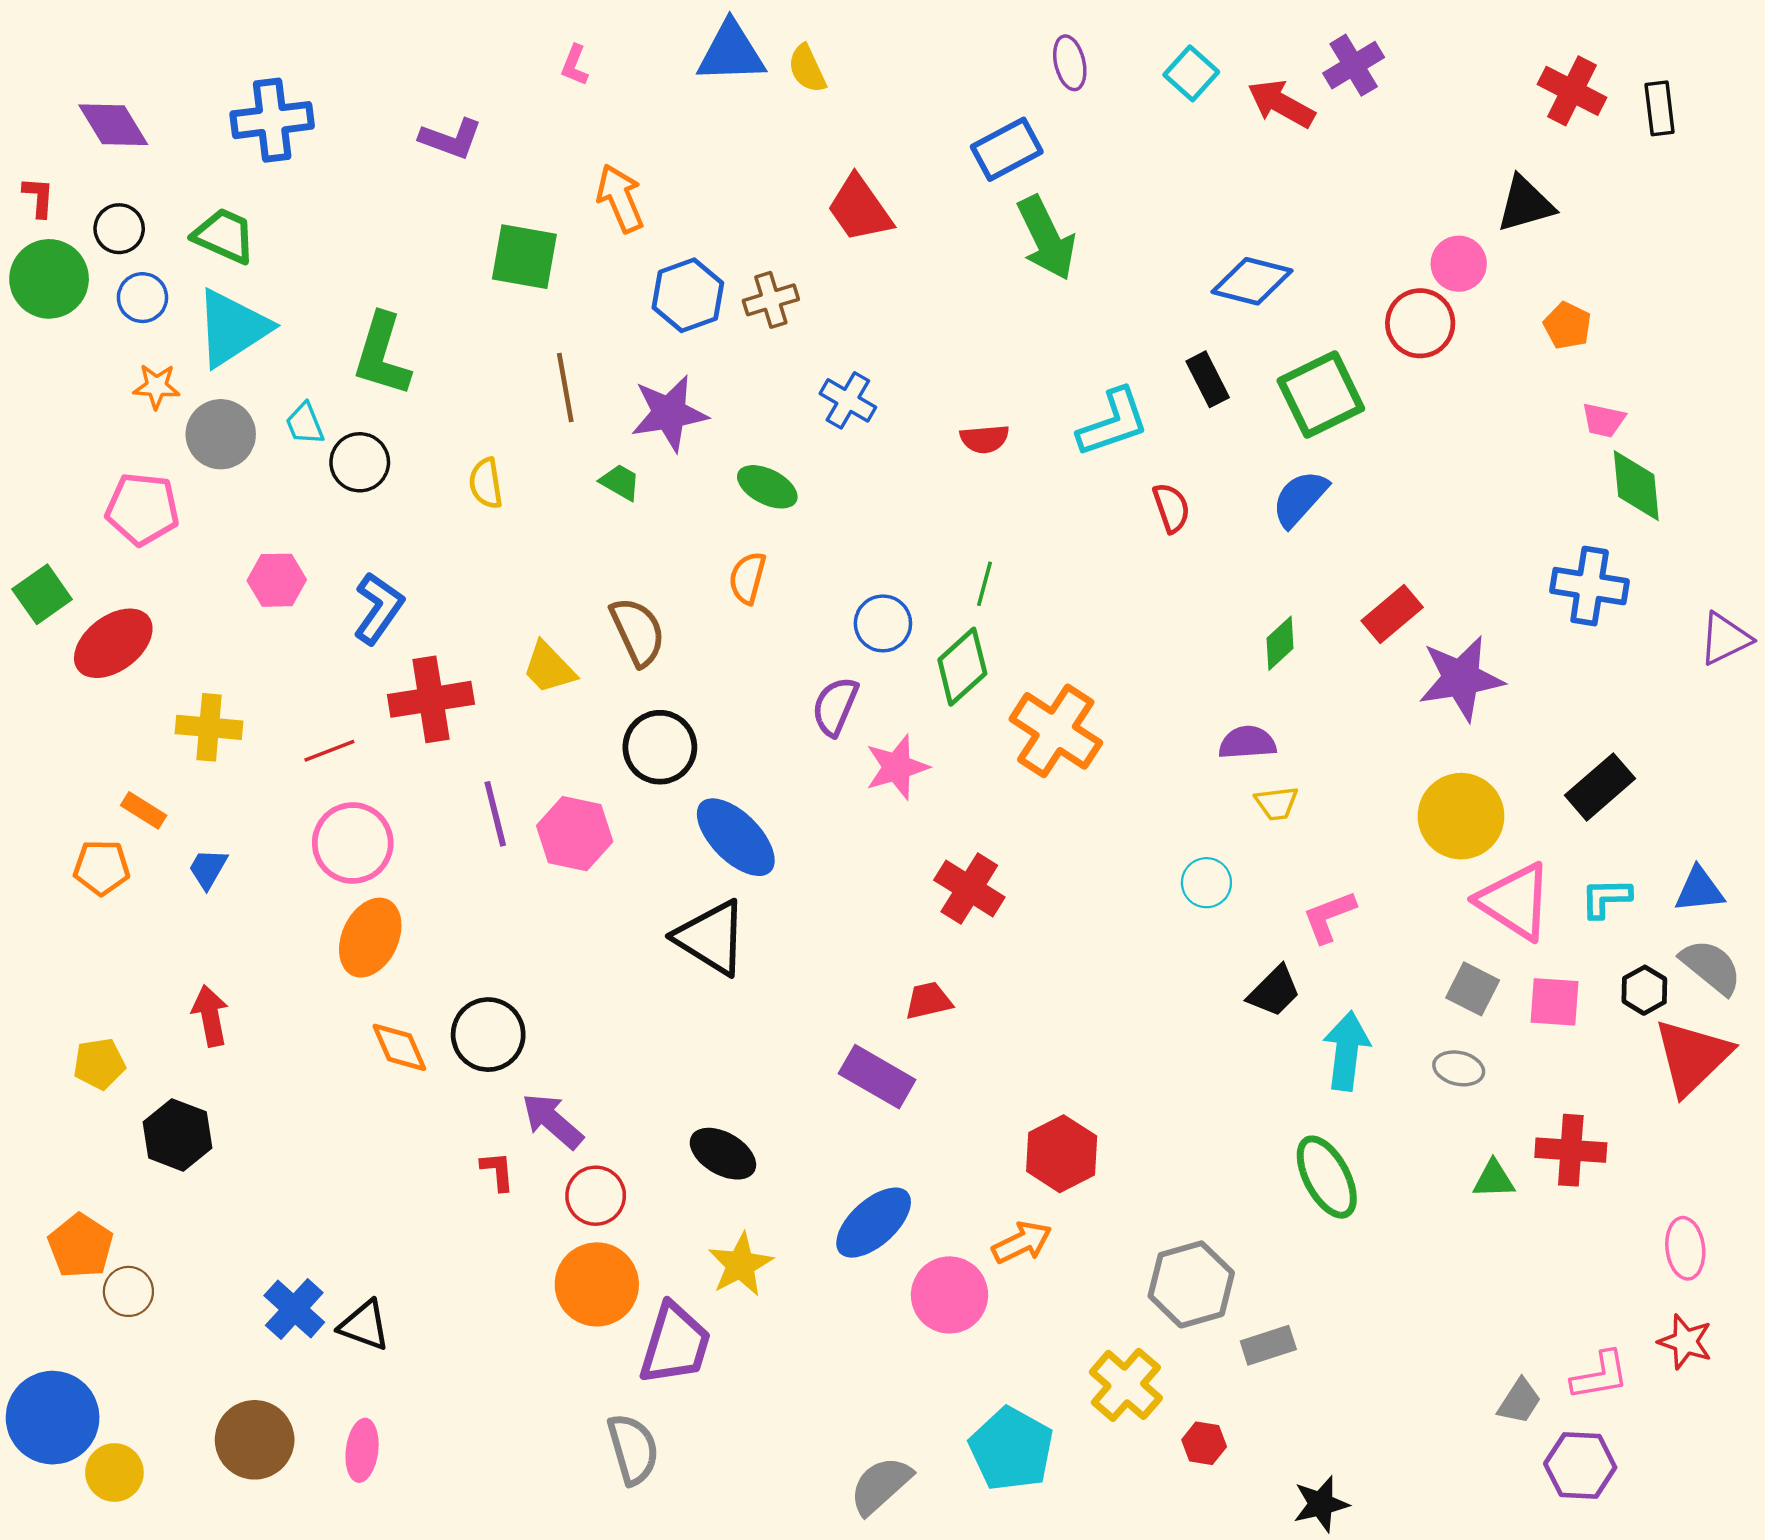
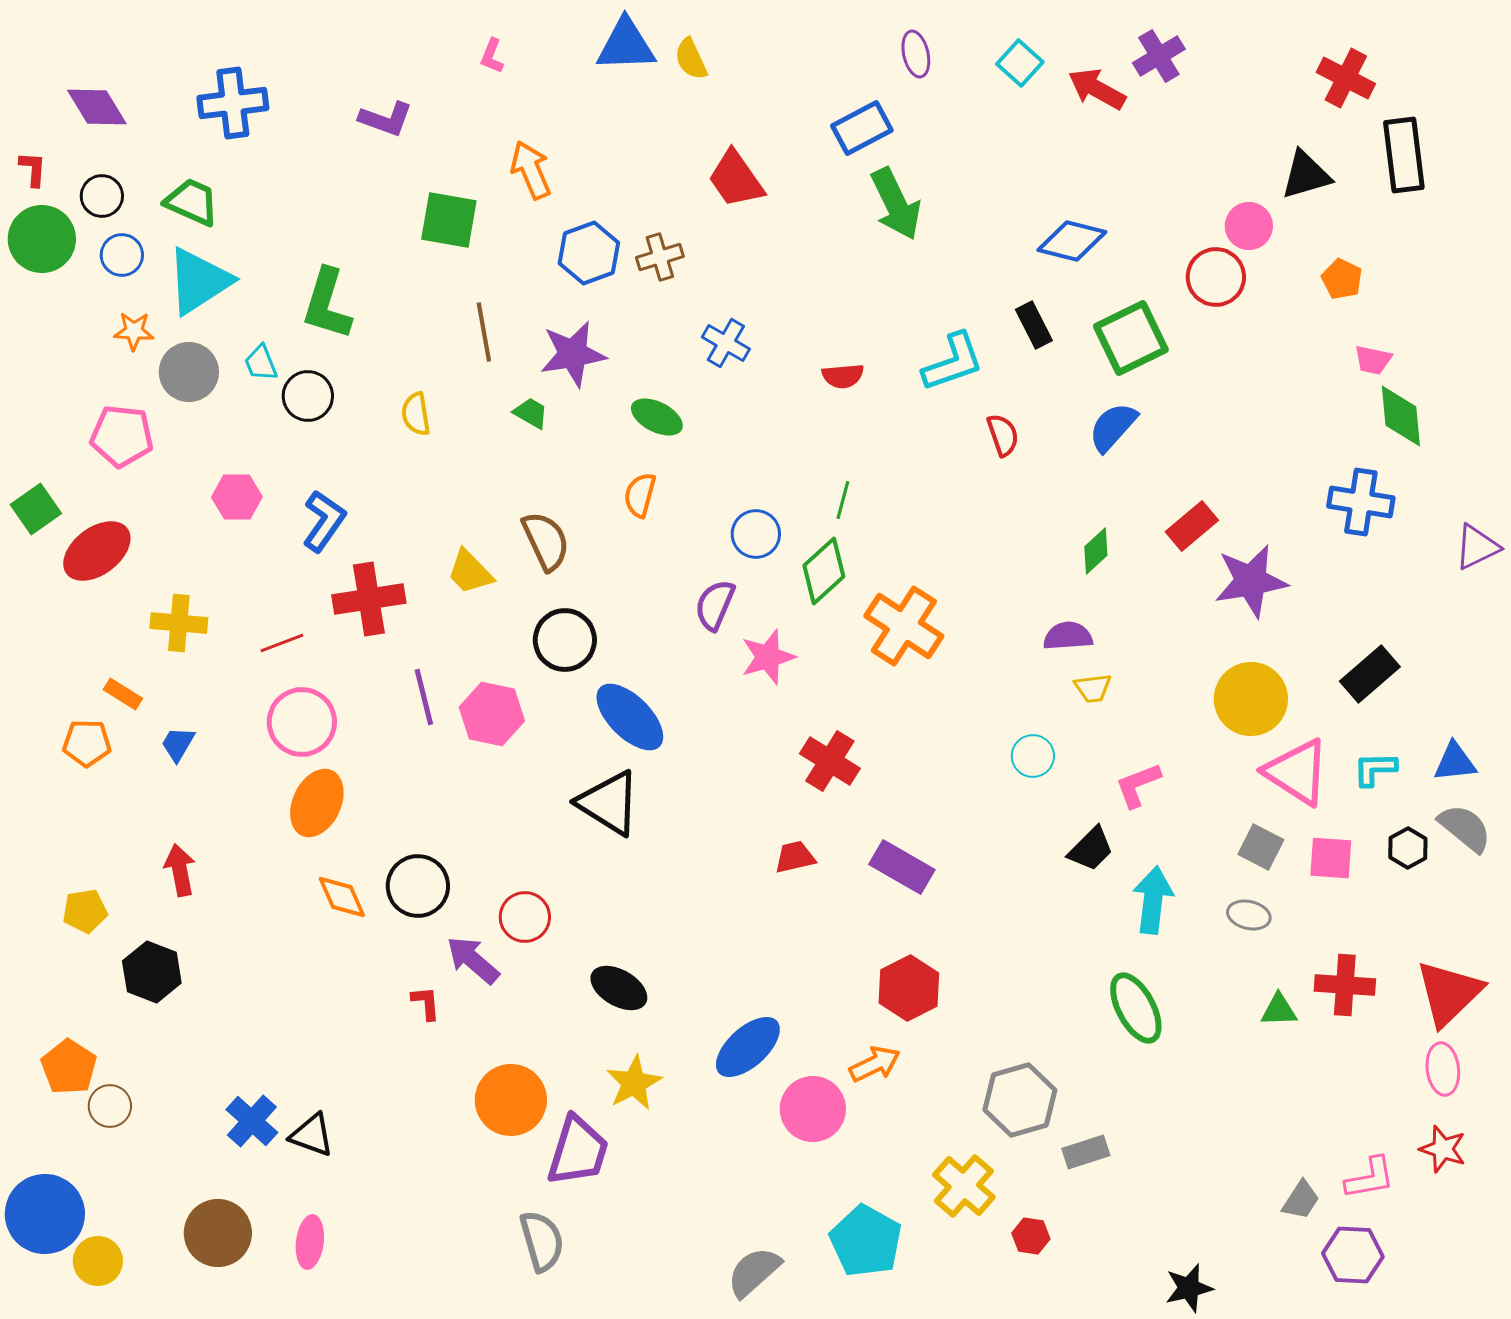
black rectangle: (1660, 108) -> (1404, 155), moved, size x1.6
red triangle: (1692, 1057) -> (1449, 993), moved
purple rectangle: (877, 1077) -> (902, 867), moved
red circle: (596, 1196) -> (525, 917), moved
black star: (1321, 1504) -> (1189, 1288), moved

